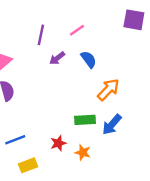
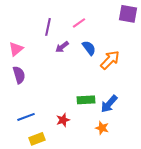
orange arrow: (108, 90) -> (110, 60), moved
orange star: (83, 152) -> (102, 128), moved

